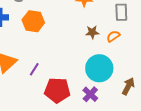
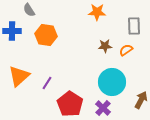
red pentagon: (57, 90) -> (70, 104), turned 30

